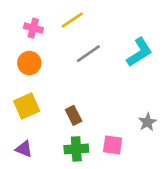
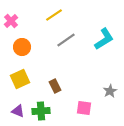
pink cross: (33, 28) -> (11, 21), moved, turned 32
green cross: (76, 149) -> (41, 111), moved

